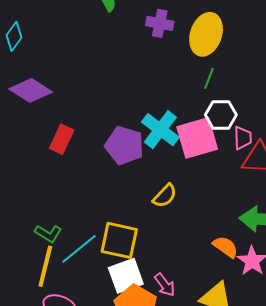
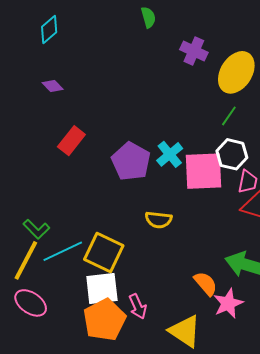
purple diamond: (31, 90) -> (53, 86), size x0.5
cyan cross: (160, 130) -> (170, 154), size x0.7
yellow semicircle: (165, 196) -> (159, 220), turned 40

